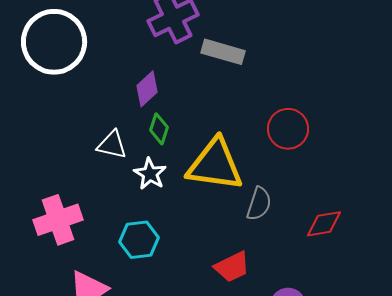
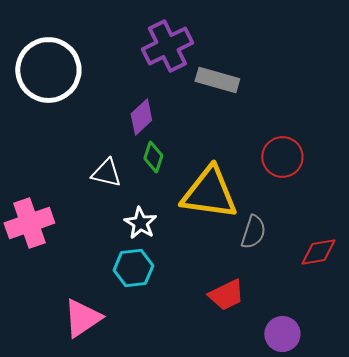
white star: (150, 174) -> (140, 223), moved
pink cross: (58, 220) -> (29, 223), moved

